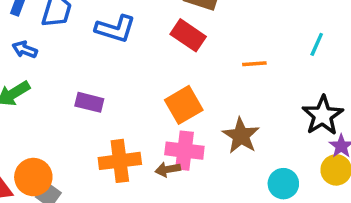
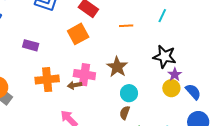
orange square: (184, 105) -> (78, 34), moved
black star: (323, 115) -> (165, 57), turned -30
cyan circle: (283, 184) -> (129, 93), moved

